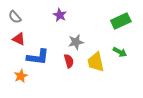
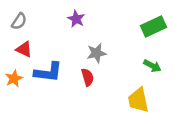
gray semicircle: (15, 17) -> (19, 21), turned -104
yellow trapezoid: (96, 62) -> (138, 100), moved
orange star: (21, 76) -> (14, 78), moved

